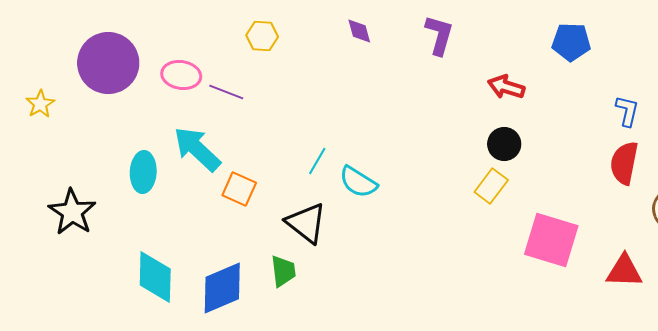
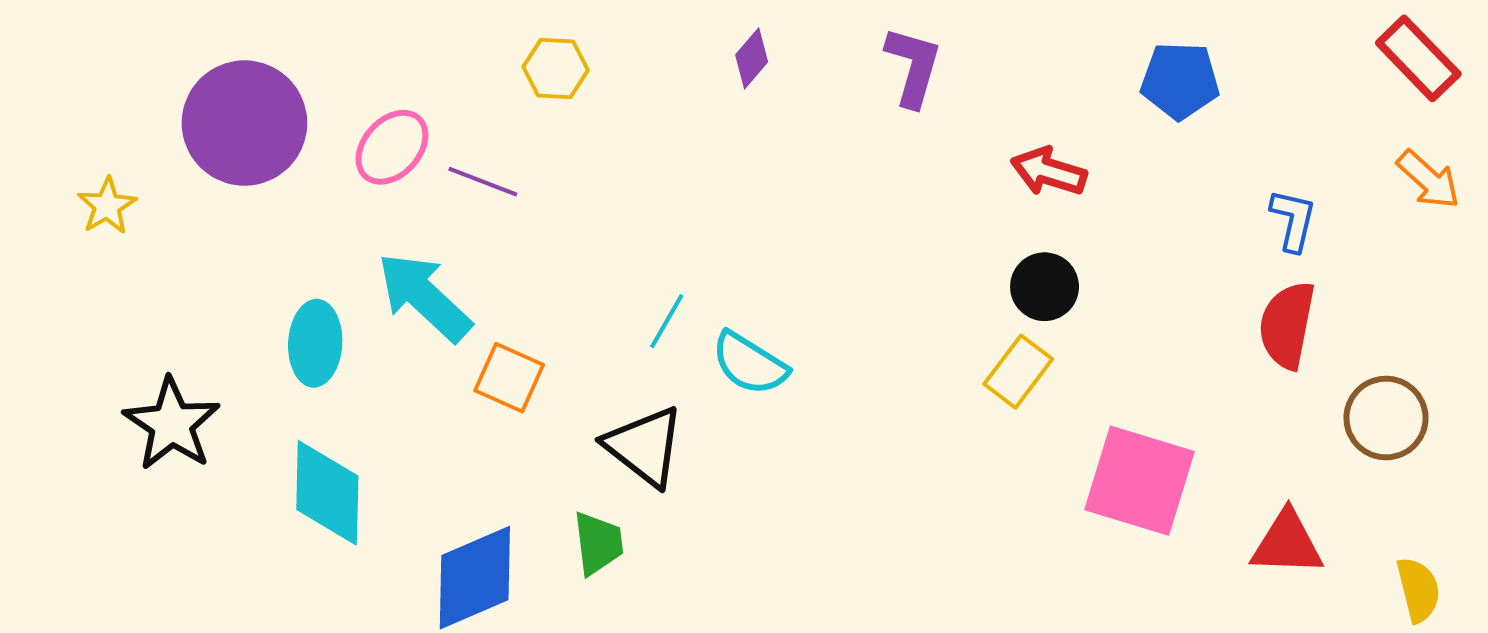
purple diamond: (359, 31) -> (752, 58), turned 56
pink ellipse: (181, 75) -> (392, 147), turned -57
cyan diamond: (155, 277) -> (327, 493), moved

